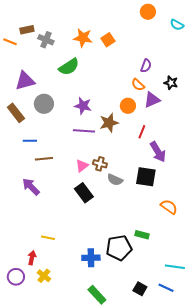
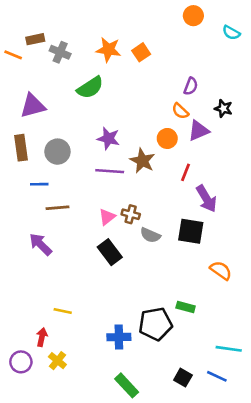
gray circle: (44, 104) -> (57, 152), moved
brown rectangle: (16, 113) -> (21, 148), turned 30
brown star: (109, 123) -> (142, 161), turned -30

